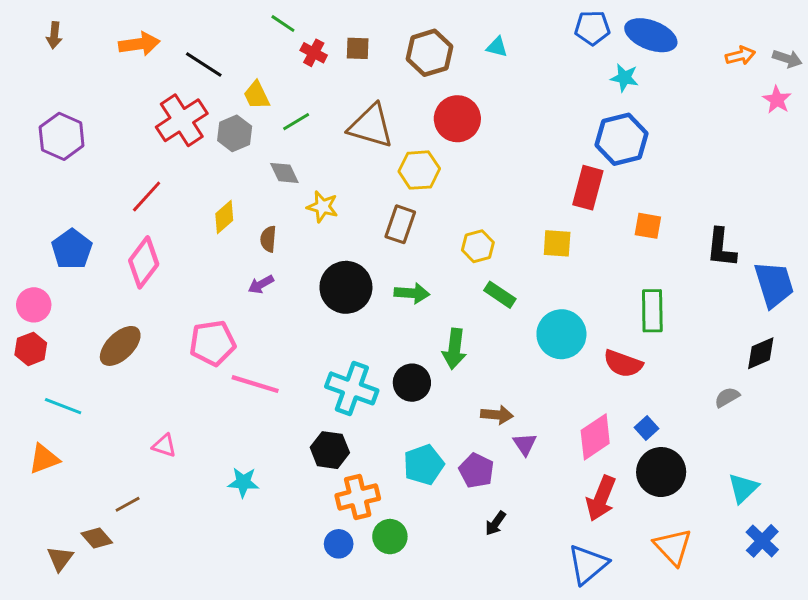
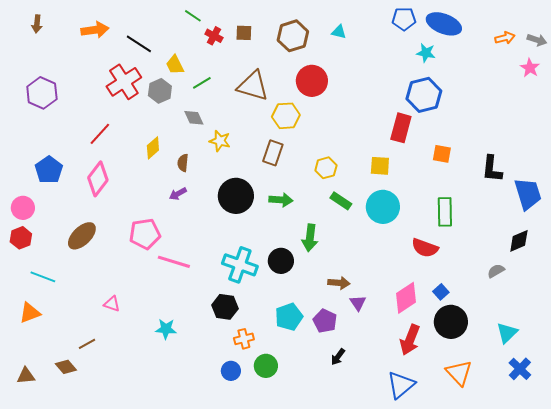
cyan circle: (561, 334) -> (383, 207), moved
orange cross: (358, 497) -> (244, 339), size x0.7
brown triangle: (60, 559) -> (26, 376), moved, turned 48

